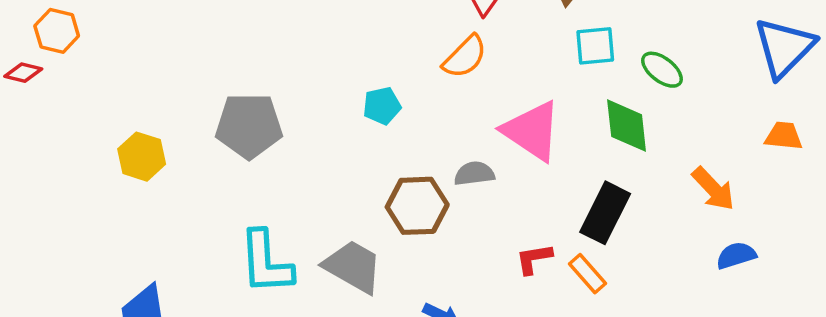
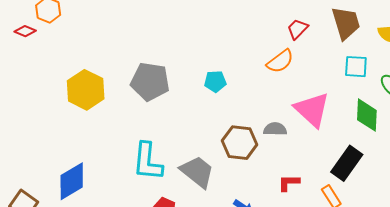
cyan pentagon: (382, 106) -> (215, 81), moved
yellow hexagon: (142, 157) -> (86, 90), size x1.4
red L-shape: (534, 259) -> (289, 183), moved

